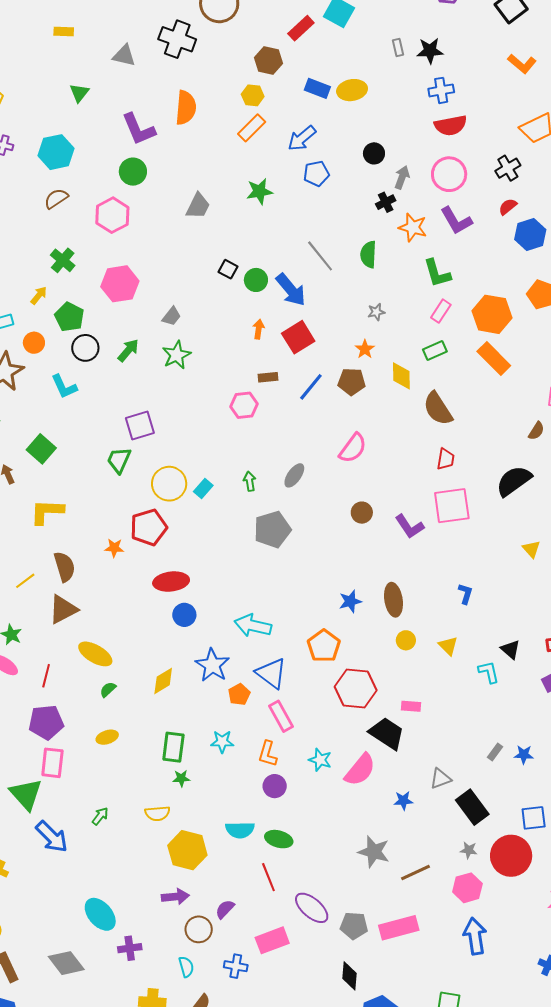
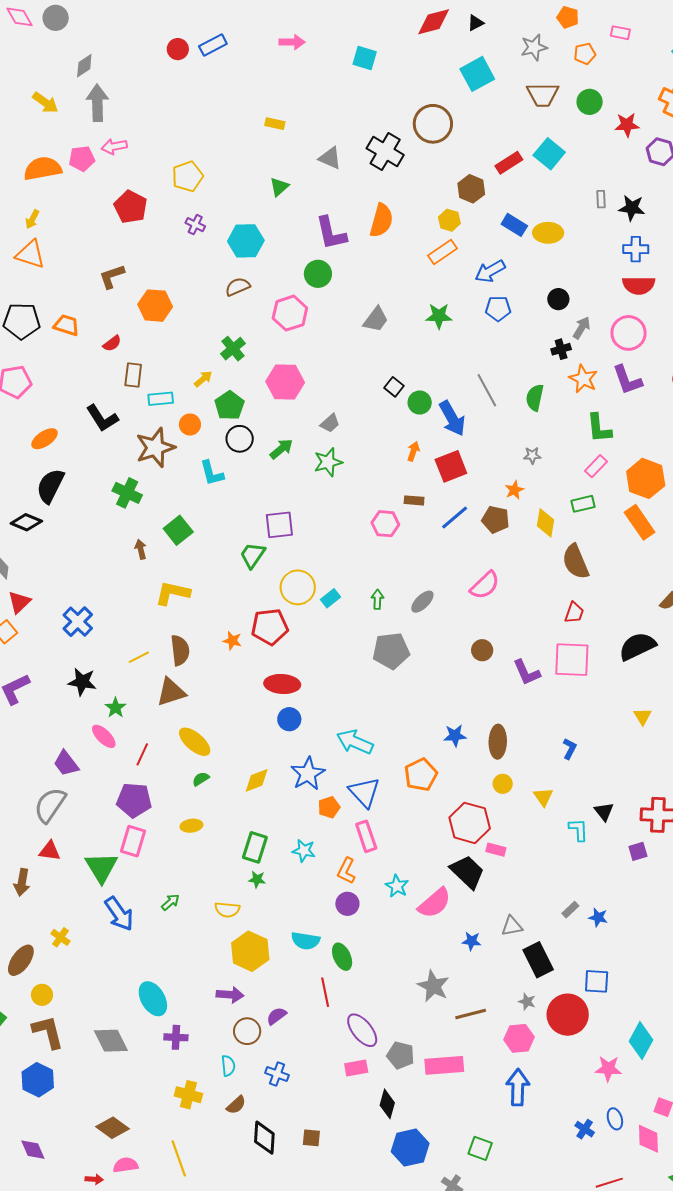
red hexagon: (356, 689) -> (470, 823), moved
green ellipse: (279, 839) -> (342, 957), turned 40
pink rectangle: (272, 940) -> (356, 1068), moved, size x0.7

